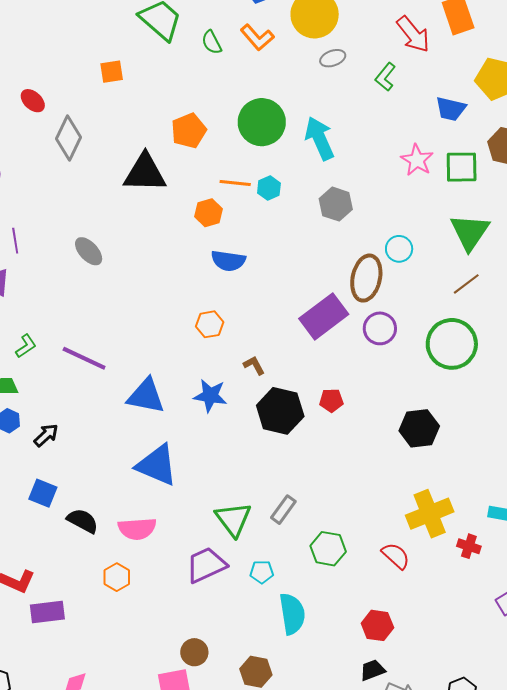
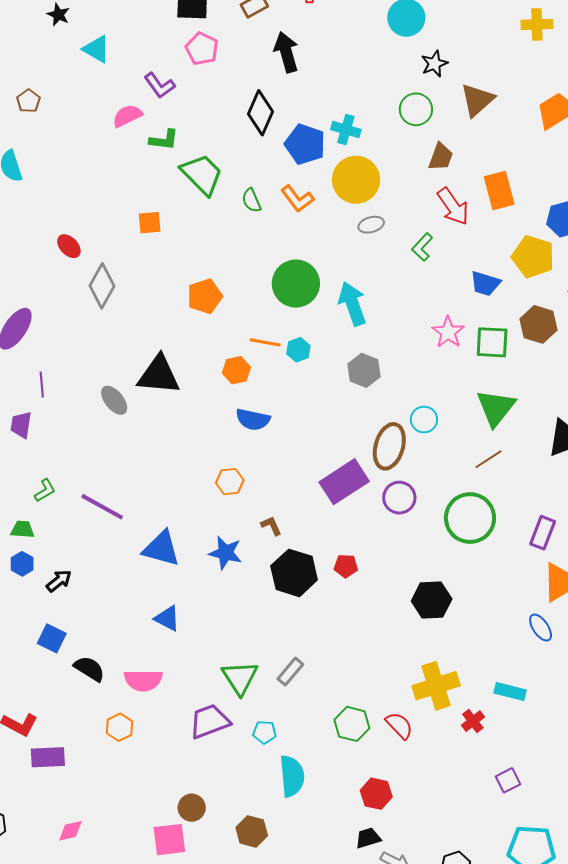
orange pentagon: (189, 131) -> (205, 296), moved
black triangle: (145, 173) -> (159, 375), moved
blue triangle: (157, 465) -> (167, 618), size x0.6
red cross: (469, 546) -> (473, 721), turned 30
green hexagon: (328, 549) -> (352, 724), moved

